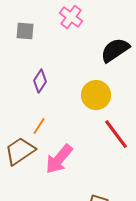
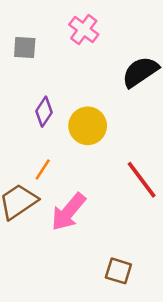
yellow circle: (96, 95) -> (88, 126), moved

